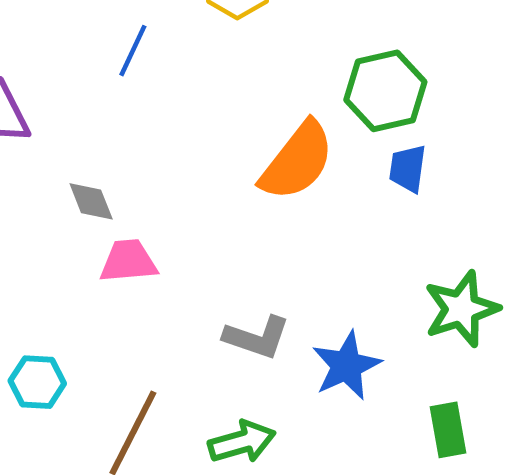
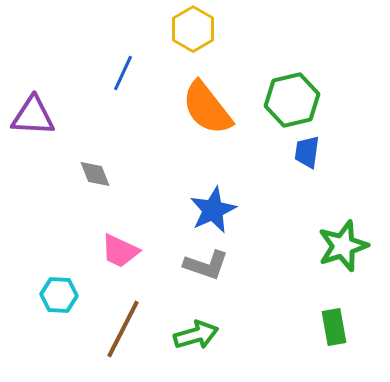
orange semicircle: (297, 161) -> (207, 108), moved, turned 104
pink trapezoid: (128, 261) -> (120, 251), moved, turned -150
blue star: (346, 366) -> (213, 210), moved

